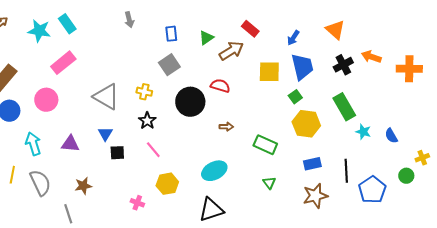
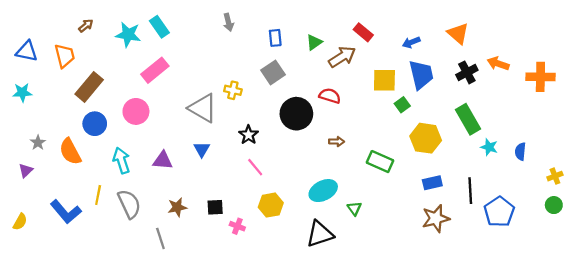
blue arrow: (293, 38) -> (411, 42), turned 35
yellow cross: (144, 92) -> (233, 90), moved
green square: (295, 97) -> (402, 105), moved
blue semicircle: (391, 136) -> (520, 152), turned 35
black square: (117, 153) -> (215, 207), moved
green circle: (406, 176) -> (554, 205), moved
green triangle: (269, 183) -> (354, 208), moved

